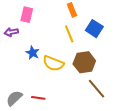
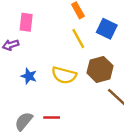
blue star: (33, 53) -> (29, 76), moved

